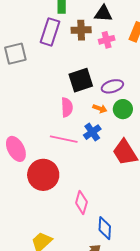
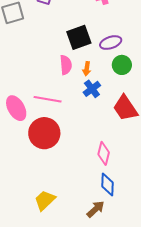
orange arrow: (100, 109) -> (87, 69), moved, turned 80
pink line: (64, 139) -> (48, 99), moved
pink diamond: (81, 202) -> (104, 153), moved

